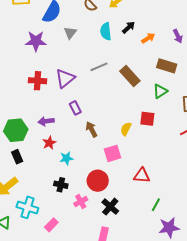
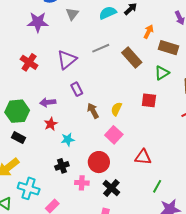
cyan semicircle: (106, 31) -> (108, 13), turned 72
orange arrow: (148, 38) -> (149, 32), moved, turned -32
red cross: (38, 81) -> (29, 62), moved, turned 30
yellow semicircle: (126, 129) -> (116, 109), moved
pink square: (112, 153) -> (114, 135), turned -30
black rectangle: (17, 157) -> (18, 138), turned -40
black cross: (61, 185) -> (62, 166), turned -32
pink cross: (81, 202) -> (82, 183), turned 32

